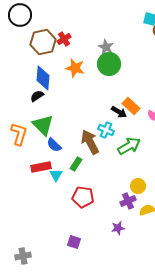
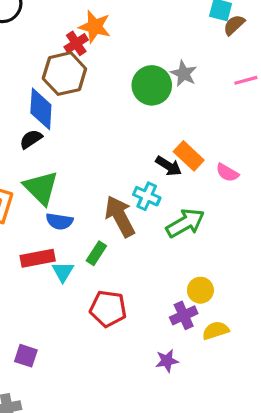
brown hexagon: (43, 42) -> (64, 74), moved
gray star: (106, 47) -> (184, 74), moved
orange star: (75, 68) -> (95, 27), moved
blue semicircle: (54, 145) -> (59, 221), turned -35
purple square: (74, 242) -> (26, 356), moved

